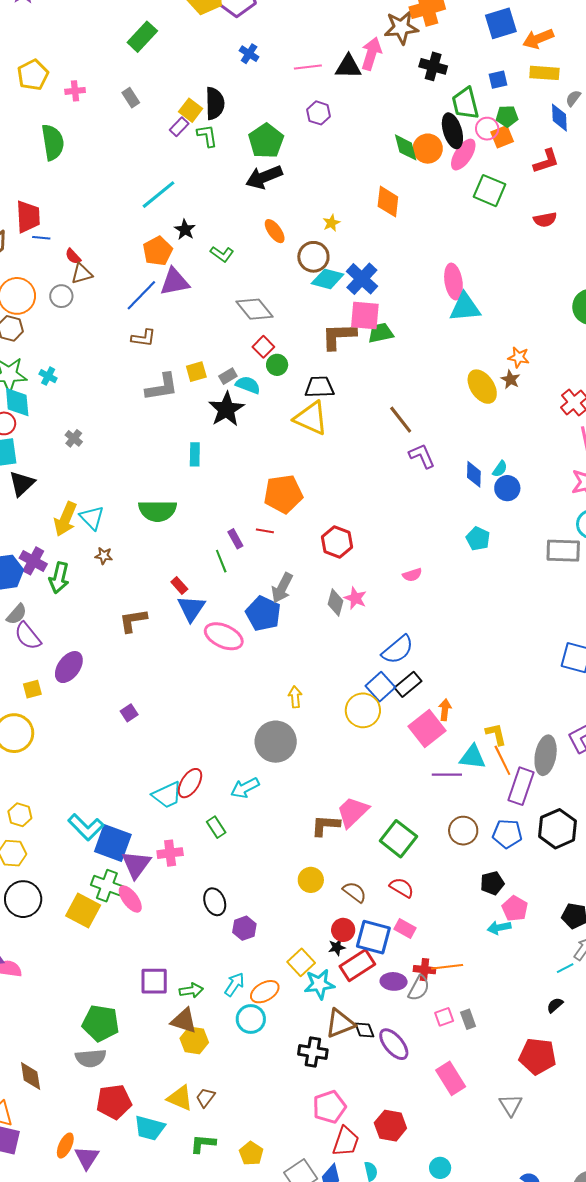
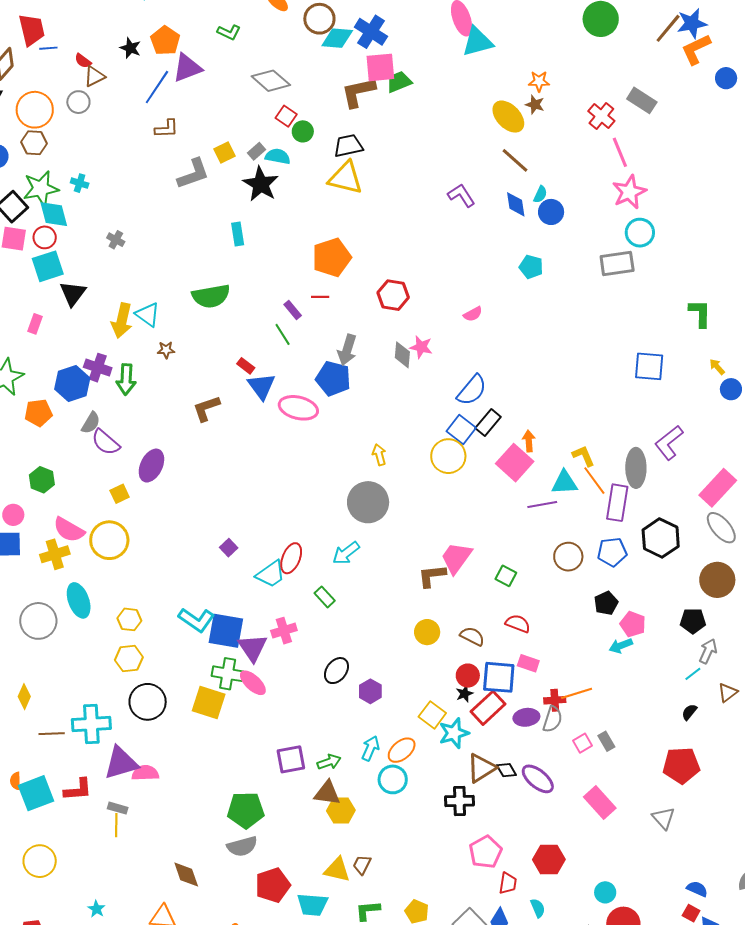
black star: (185, 230) -> (130, 48), moved
brown line: (401, 420) -> (515, 160), moved
purple square: (129, 713) -> (229, 548), moved
green square: (398, 839) -> (506, 576), size x0.6
black ellipse: (215, 902) -> (336, 671), turned 68
red trapezoid: (346, 1141) -> (508, 883), size x0.7

